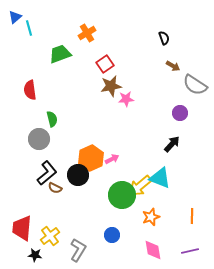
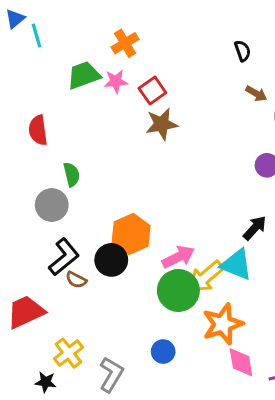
pink star: (126, 99) -> (116, 81), moved
black arrow: (172, 144) -> (255, 228), moved
pink arrow: (112, 159) -> (178, 257), moved, size x1.5
orange star: (151, 217) -> (223, 324), size x1.5
red trapezoid: (22, 228) -> (26, 312), moved, turned 60
pink diamond: (153, 250) -> (241, 362), moved

